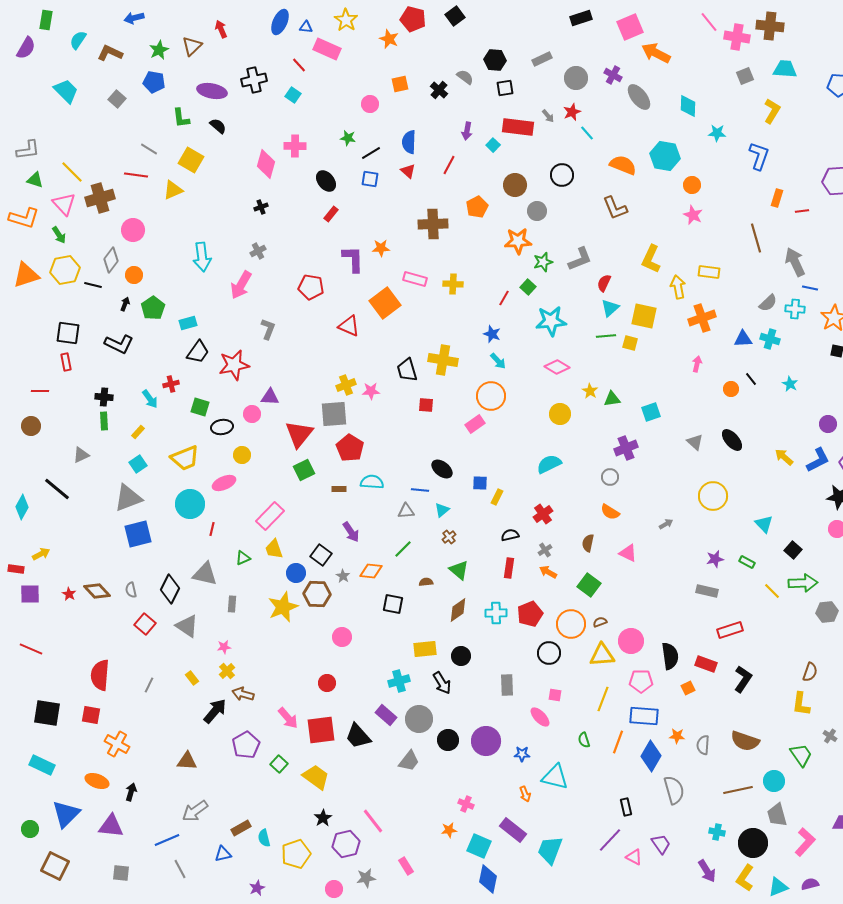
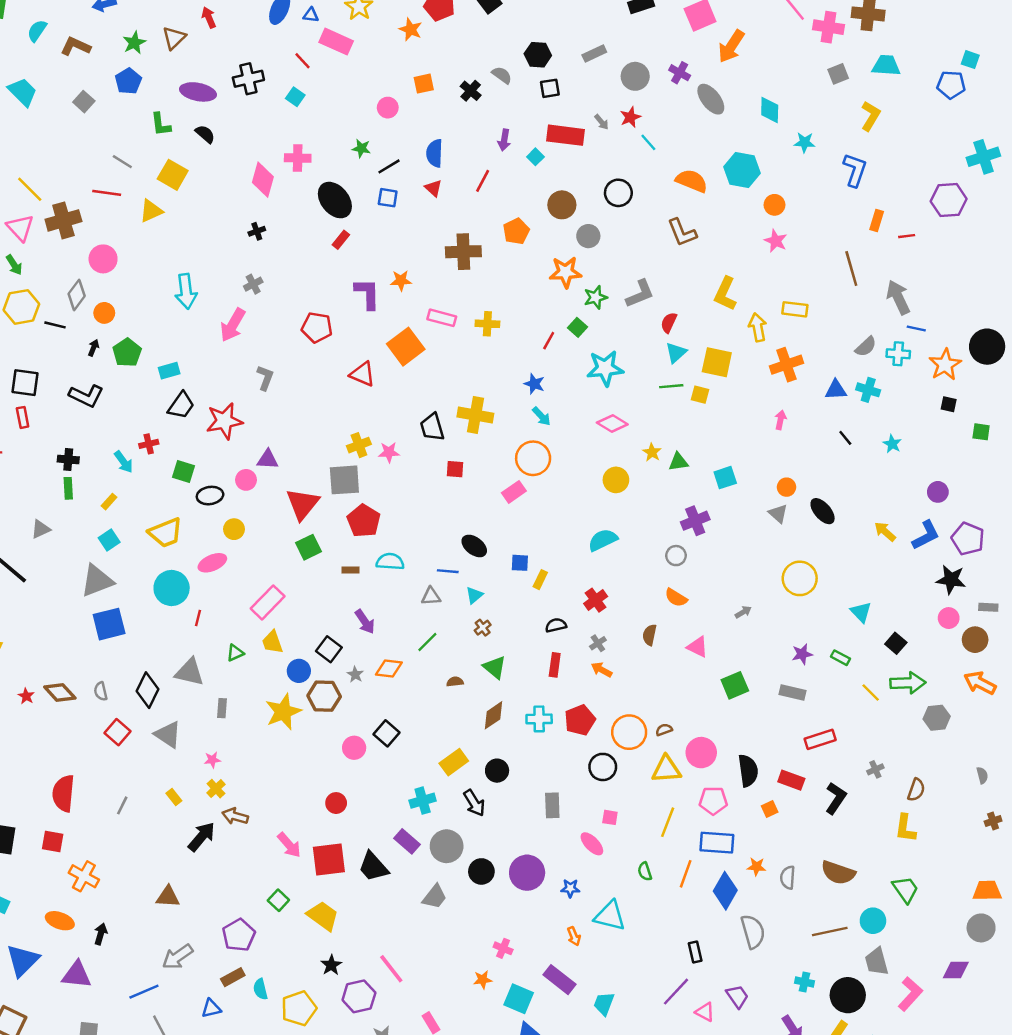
orange arrow: (656, 53) -> (731, 46), turned -84
blue pentagon: (154, 82) -> (128, 81), turned 30
black ellipse: (326, 181) -> (335, 200), size x1.4
orange circle: (731, 389) -> (786, 487), moved
green square: (589, 585) -> (735, 685), moved, turned 30
black square: (393, 604) -> (387, 733), moved, turned 30
yellow rectangle: (425, 649) -> (454, 762), turned -30
gray cross: (830, 736) -> (875, 769), moved, turned 32
purple pentagon: (246, 745) -> (239, 935), moved
cyan trapezoid: (550, 850) -> (604, 1004), size x0.7

